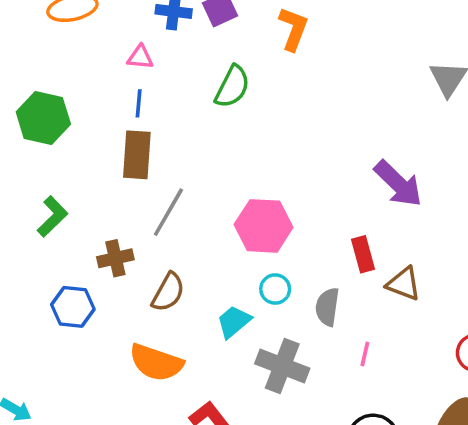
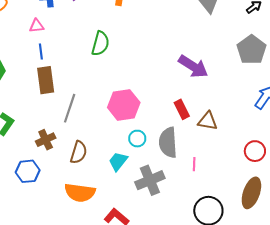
green semicircle: (232, 87) -> (100, 44), moved
gray semicircle: (327, 307) -> (168, 142), size x1.4
gray cross: (282, 366) -> (150, 180), turned -32

